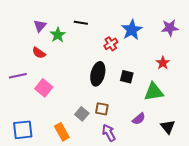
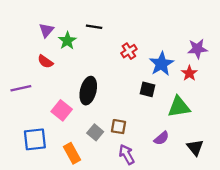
purple star: (170, 28) -> (197, 49), moved
blue star: (132, 30) -> (161, 64), moved
black ellipse: (98, 74) -> (88, 91), moved
pink square: (44, 88) -> (62, 110), moved
blue square: (23, 130) -> (35, 139), moved

